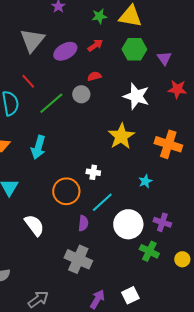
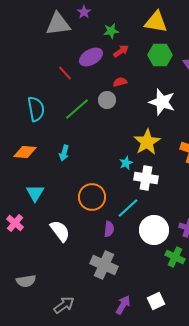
green star: (99, 16) -> (111, 31), moved
gray triangle: (32, 40) -> (58, 24), moved, turned 44
red line: (28, 81) -> (65, 73), moved
cyan arrow: (38, 147) -> (64, 153), size x0.7
white cross: (93, 172) -> (146, 178), moved, size x1.6
cyan star: (145, 181) -> (126, 163), moved

